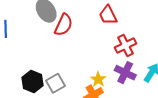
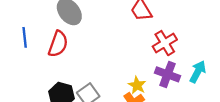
red semicircle: (64, 25) -> (58, 44), moved

